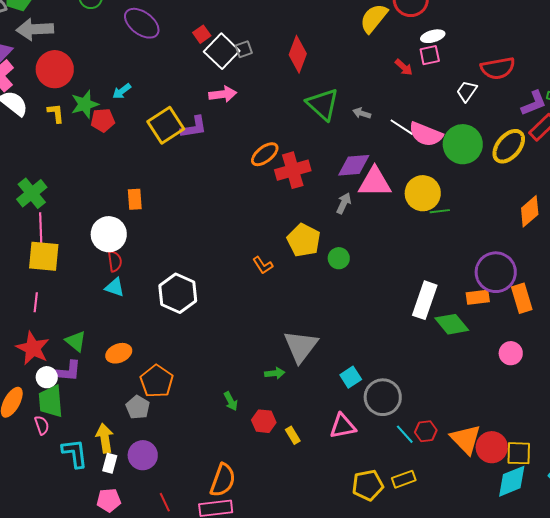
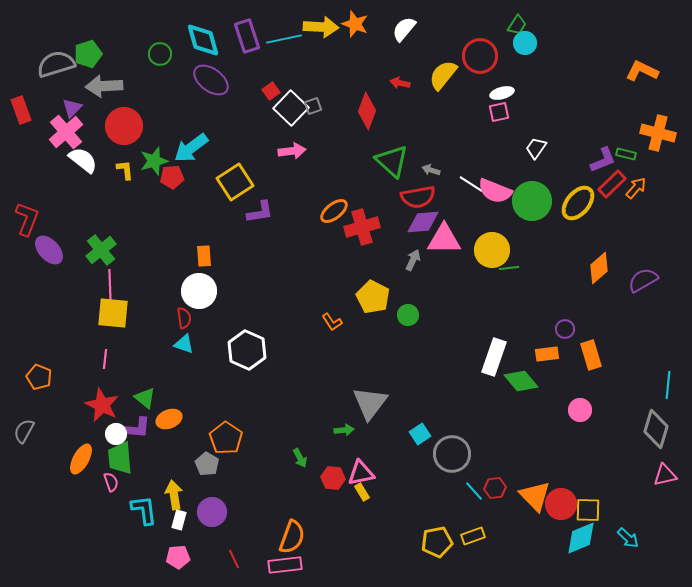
red arrow: (404, 67) -> (400, 83), moved, turned 150
red semicircle: (498, 68) -> (418, 197), moved
cyan arrow: (122, 91) -> (191, 148), size x1.8
purple L-shape: (194, 127) -> (260, 212), moved
white circle: (109, 234) -> (199, 291), moved
purple circle: (496, 272) -> (565, 329), size x0.5
orange ellipse: (119, 353) -> (169, 419), moved
pink triangle: (343, 426) -> (361, 473), moved

